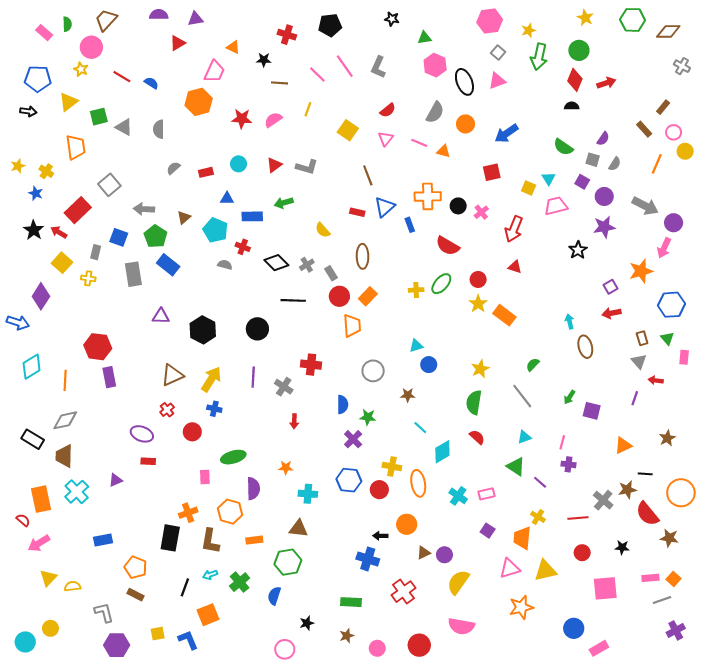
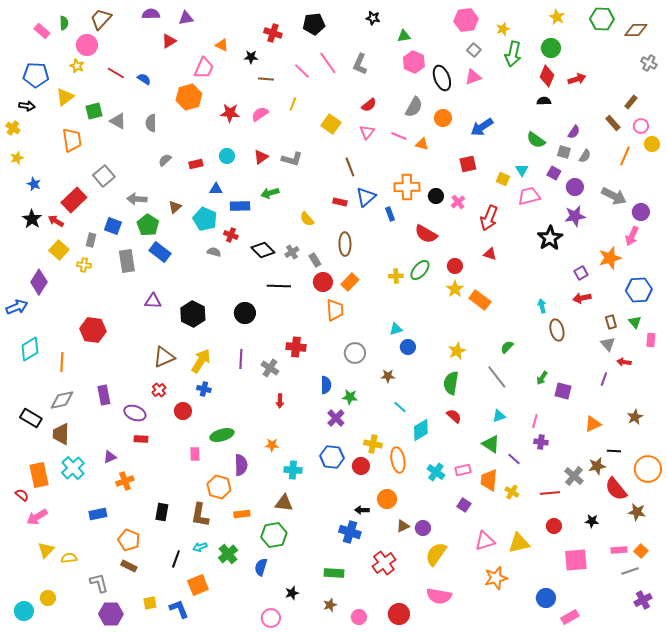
yellow cross: (46, 171) -> (13, 128), moved
black star: (578, 250) -> (550, 238), size x1.4
blue arrow: (18, 323) -> (17, 307), turned -40
purple rectangle: (109, 377) -> (104, 395), moved
orange cross: (188, 513) -> (125, 481), moved
black rectangle: (170, 538) -> (162, 512), size x0.7
orange trapezoid: (522, 538) -> (489, 480), moved

